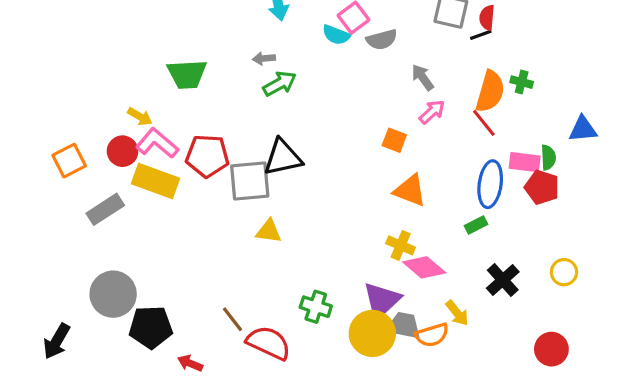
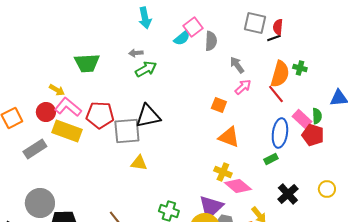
cyan semicircle: (336, 35) -> (182, 38), turned -60
gray semicircle: (382, 40) -> (211, 41), turned -72
pink rectangle: (525, 162) -> (302, 119), turned 36

